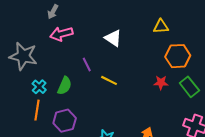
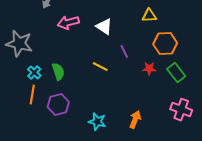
pink arrow: (61, 34) -> (68, 23), moved
purple line: (87, 65) -> (124, 52), moved
green semicircle: (65, 86) -> (58, 72), turned -42

